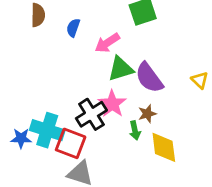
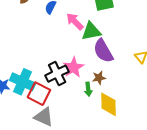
pink arrow: (107, 43) -> (75, 21), turned 72
green triangle: (121, 69) -> (91, 31), moved

